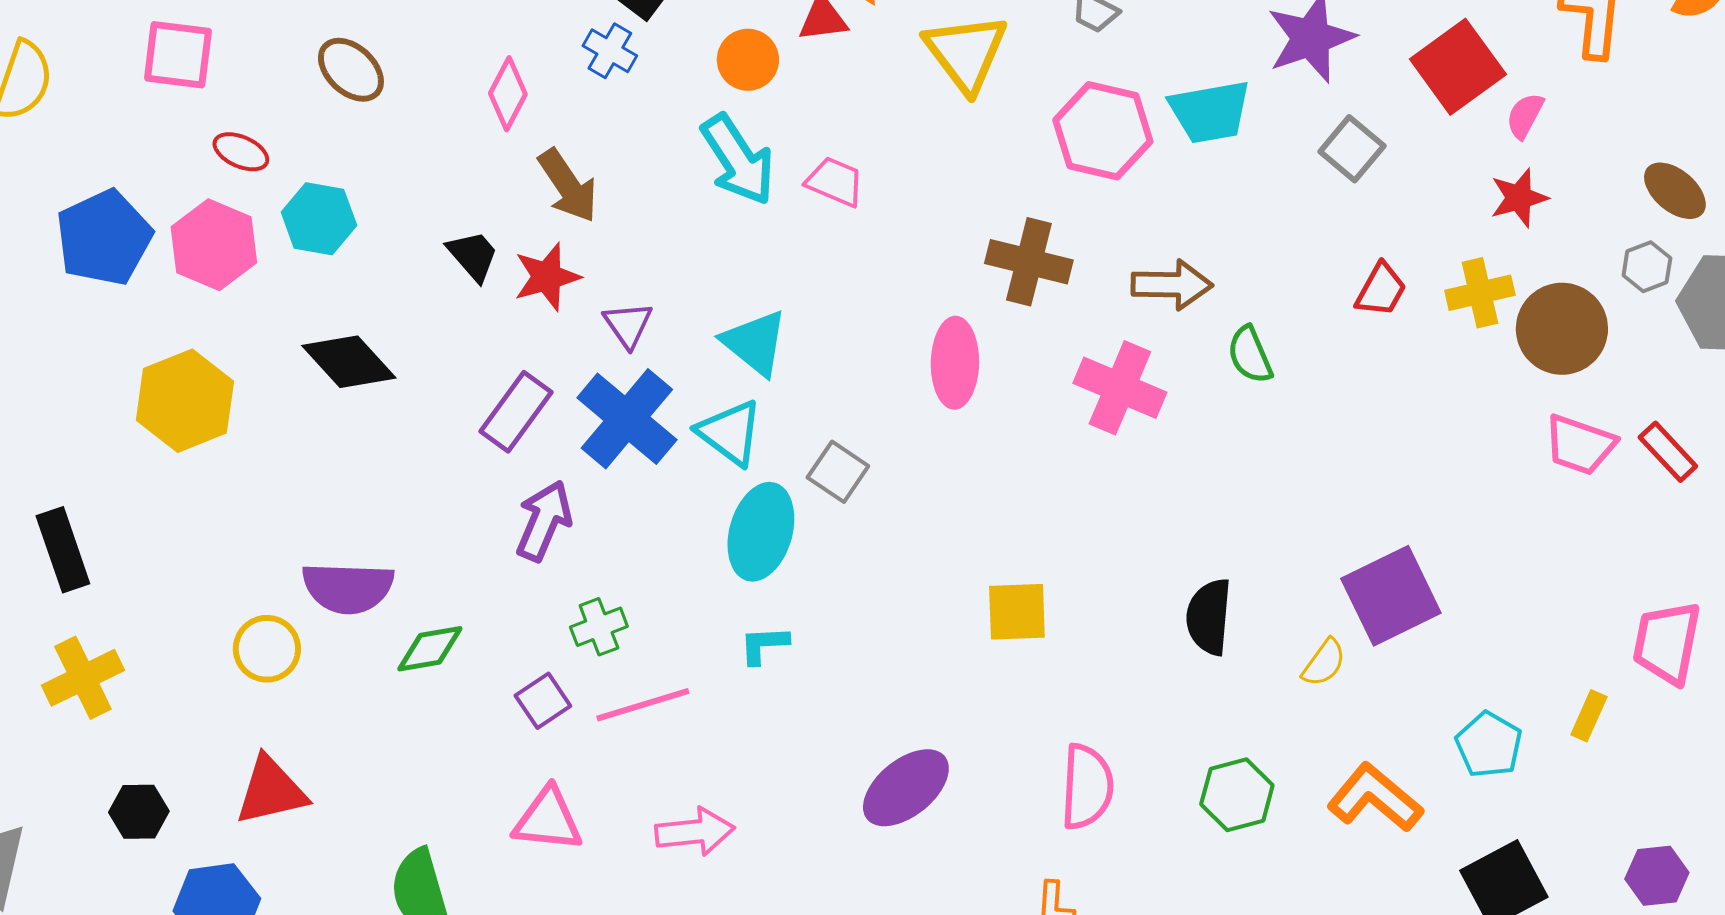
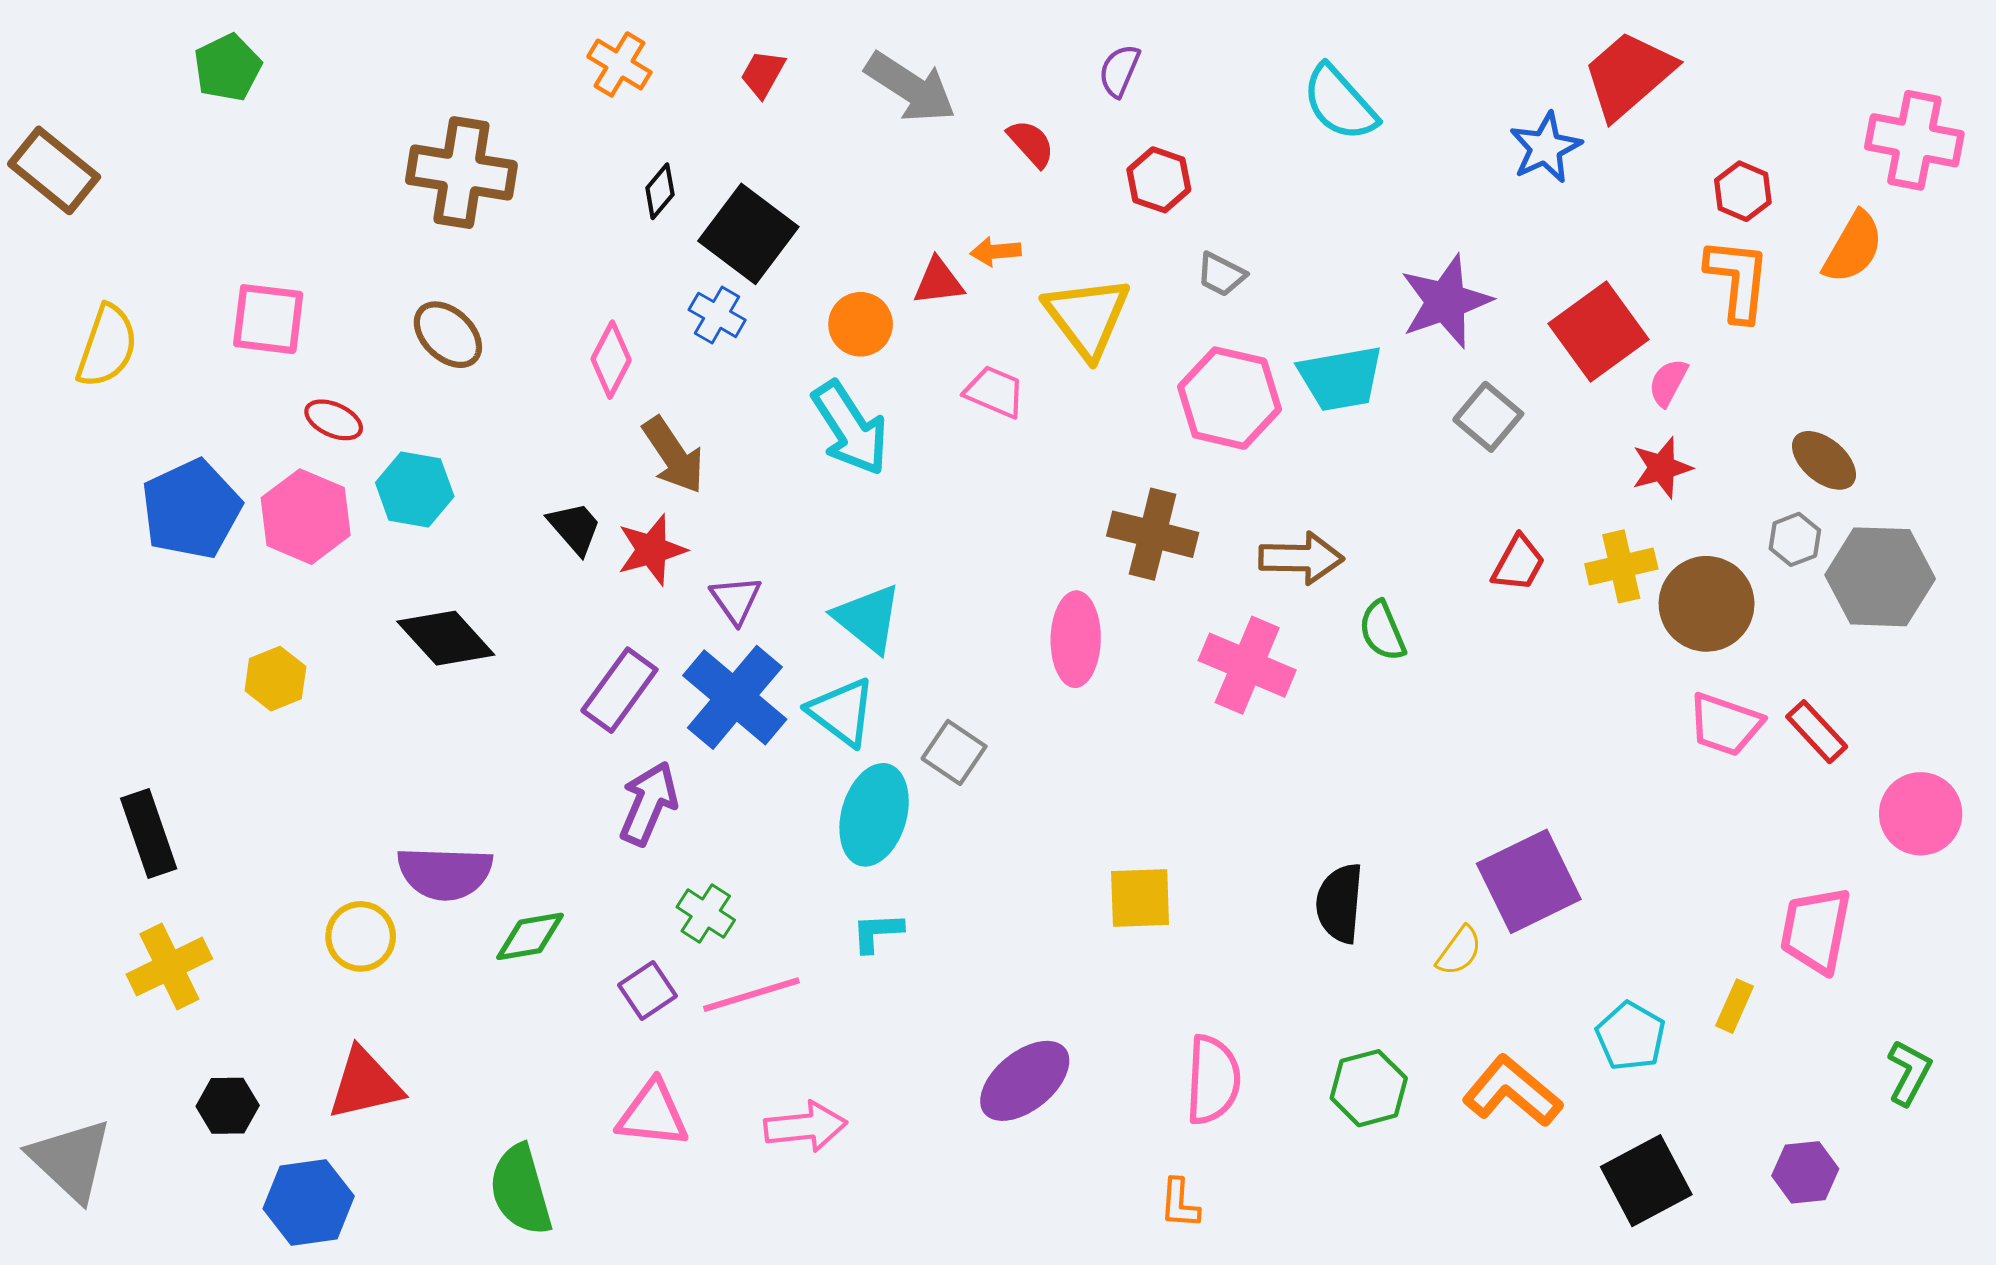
pink trapezoid: (835, 182) -> (995, 392), moved
yellow hexagon: (185, 401) -> (275, 679), size x0.6
green cross: (599, 627) -> (706, 914), turned -36

